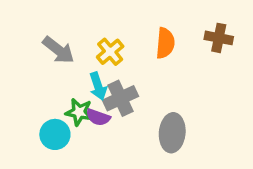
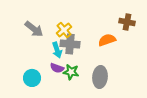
orange semicircle: (165, 43) -> (107, 40), moved, turned -114
gray cross: (120, 98) -> (70, 44), moved, turned 30
green star: (79, 112) -> (71, 72), moved

